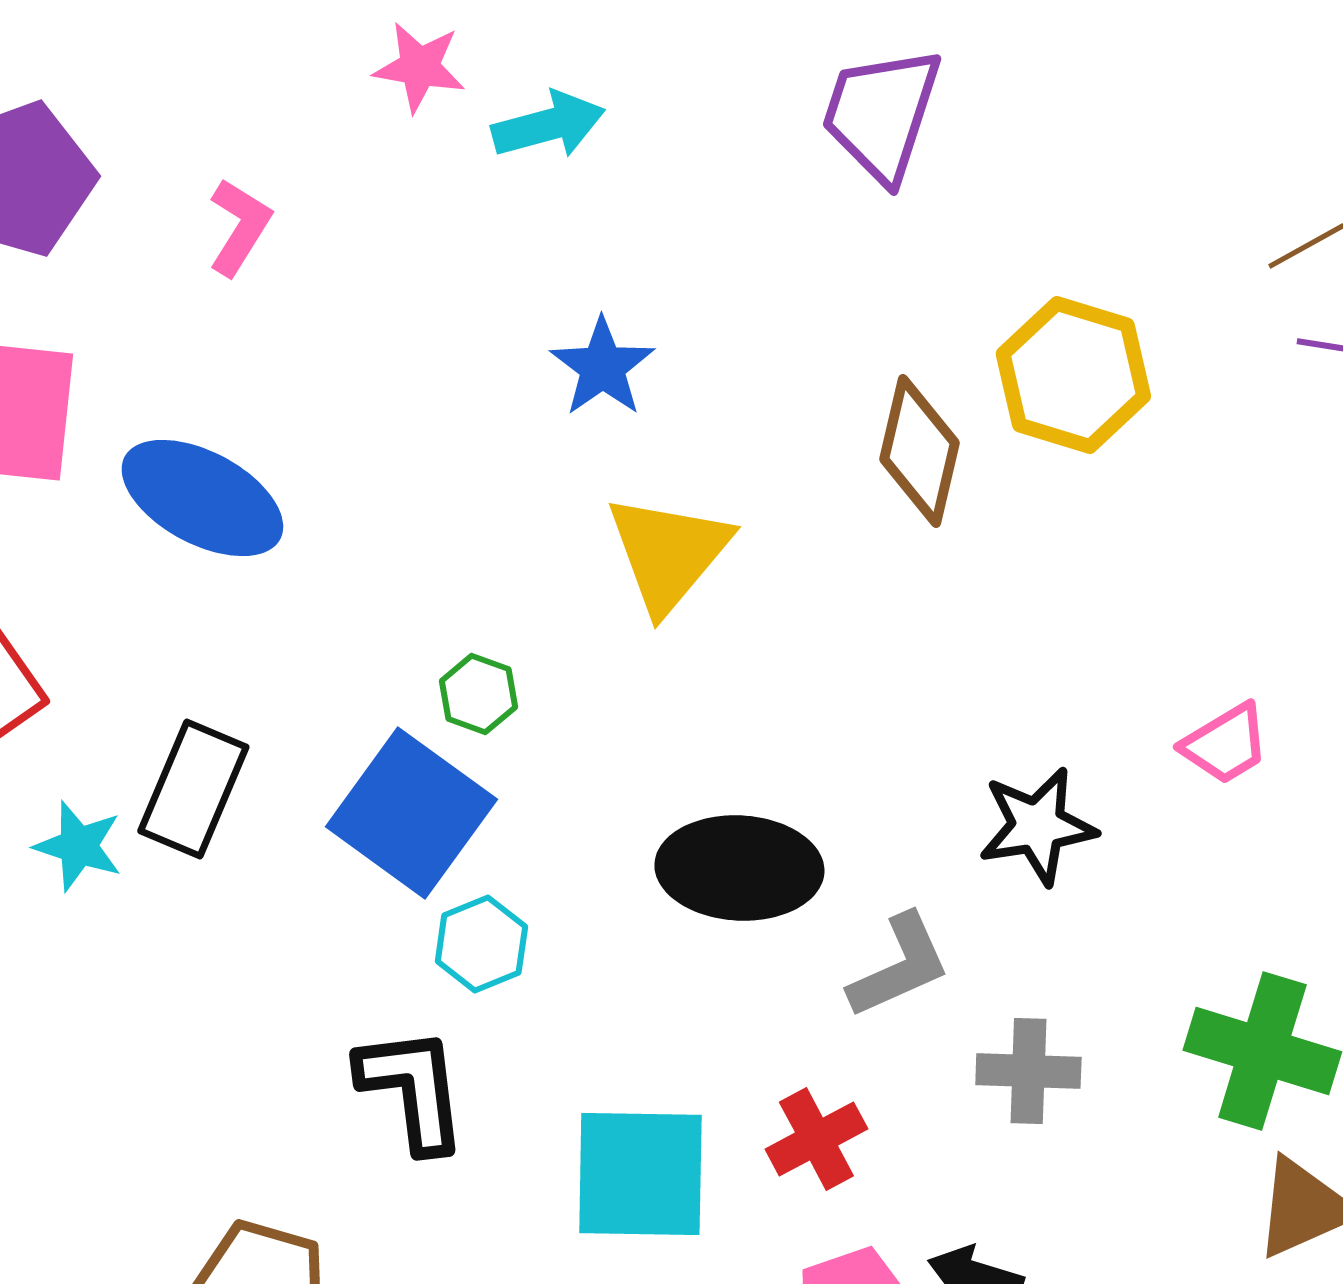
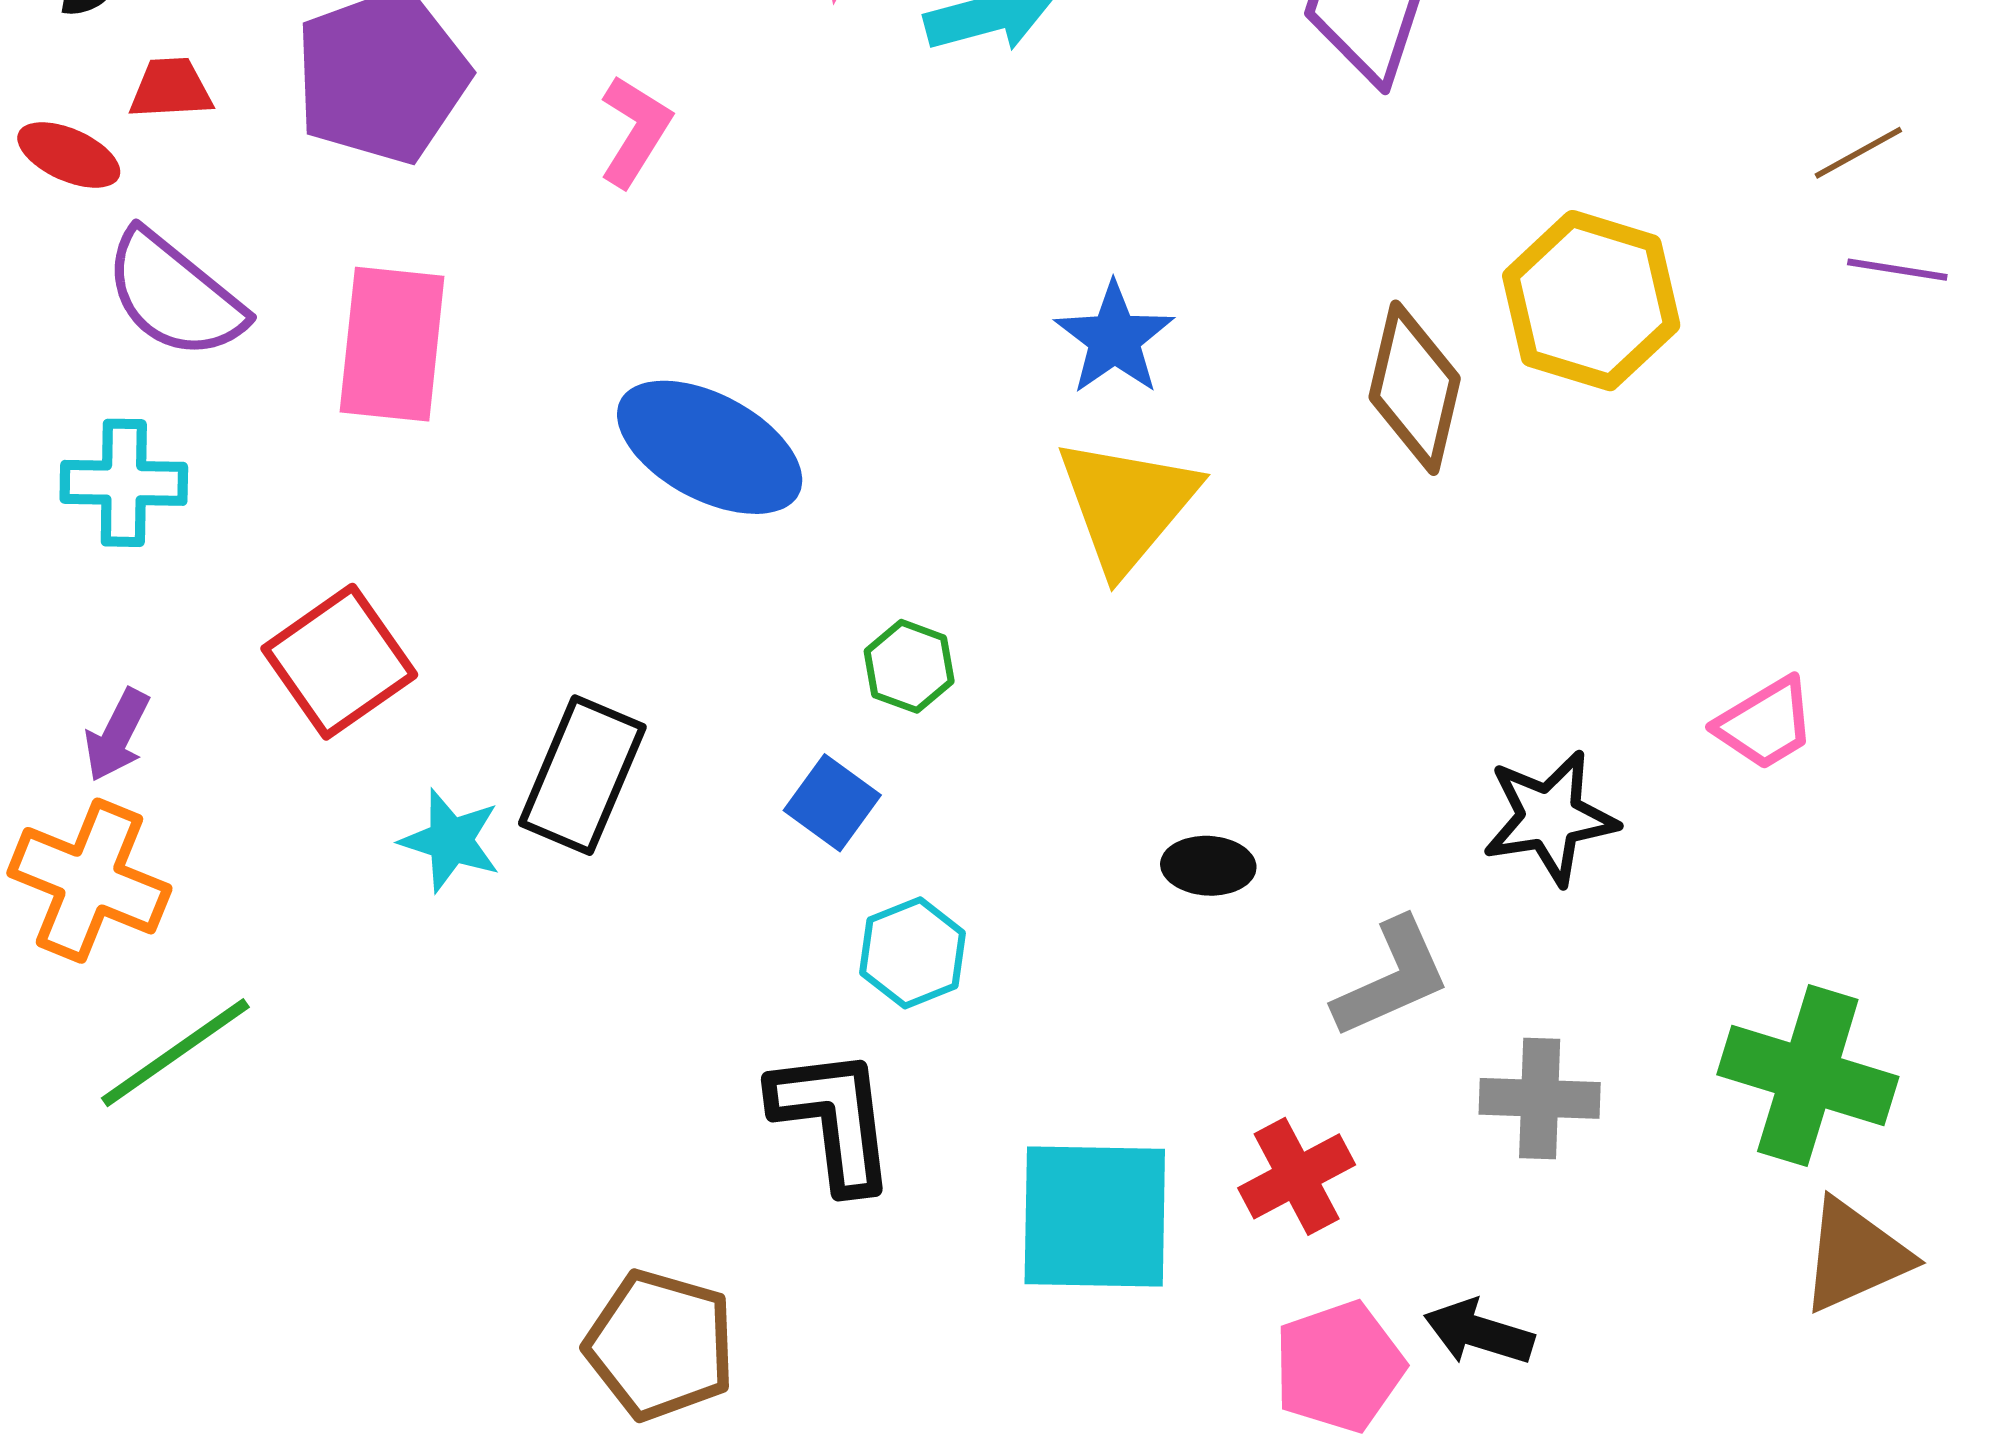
blue star: (602, 367) -> (1114, 338), moved
blue ellipse: (202, 498) -> (710, 447), moved
blue square: (411, 813) -> (832, 803), size x0.5
black ellipse: (739, 868) -> (1208, 866), size x0.5

